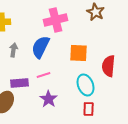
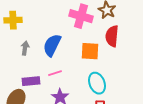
pink cross: (56, 20) -> (81, 16), moved, turned 30
red semicircle: (109, 66) -> (112, 36), moved

